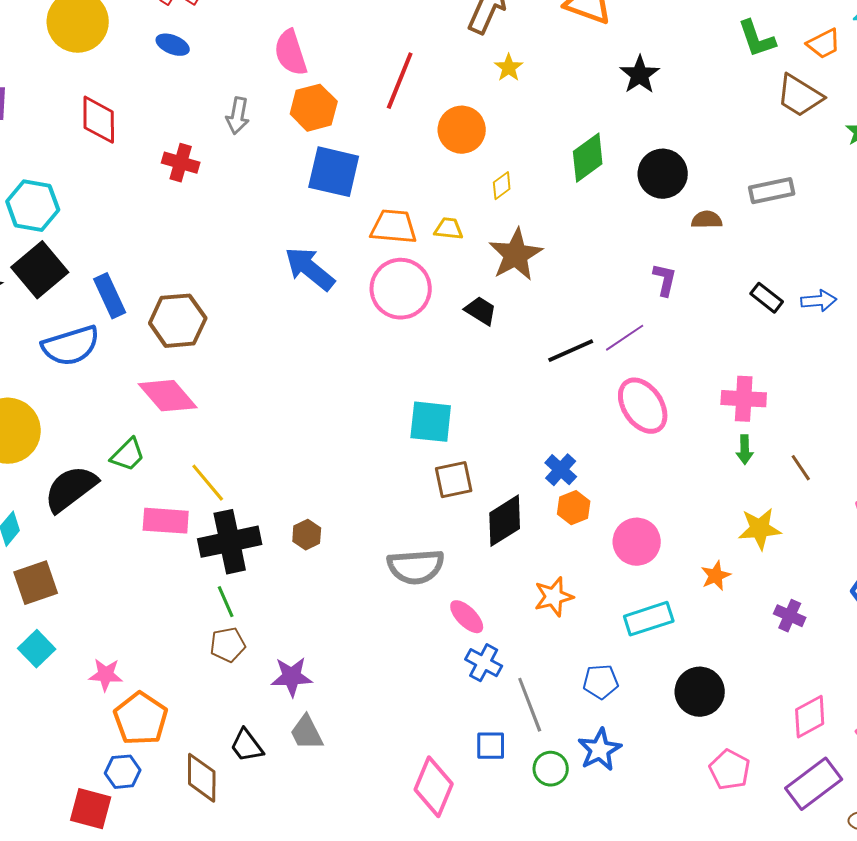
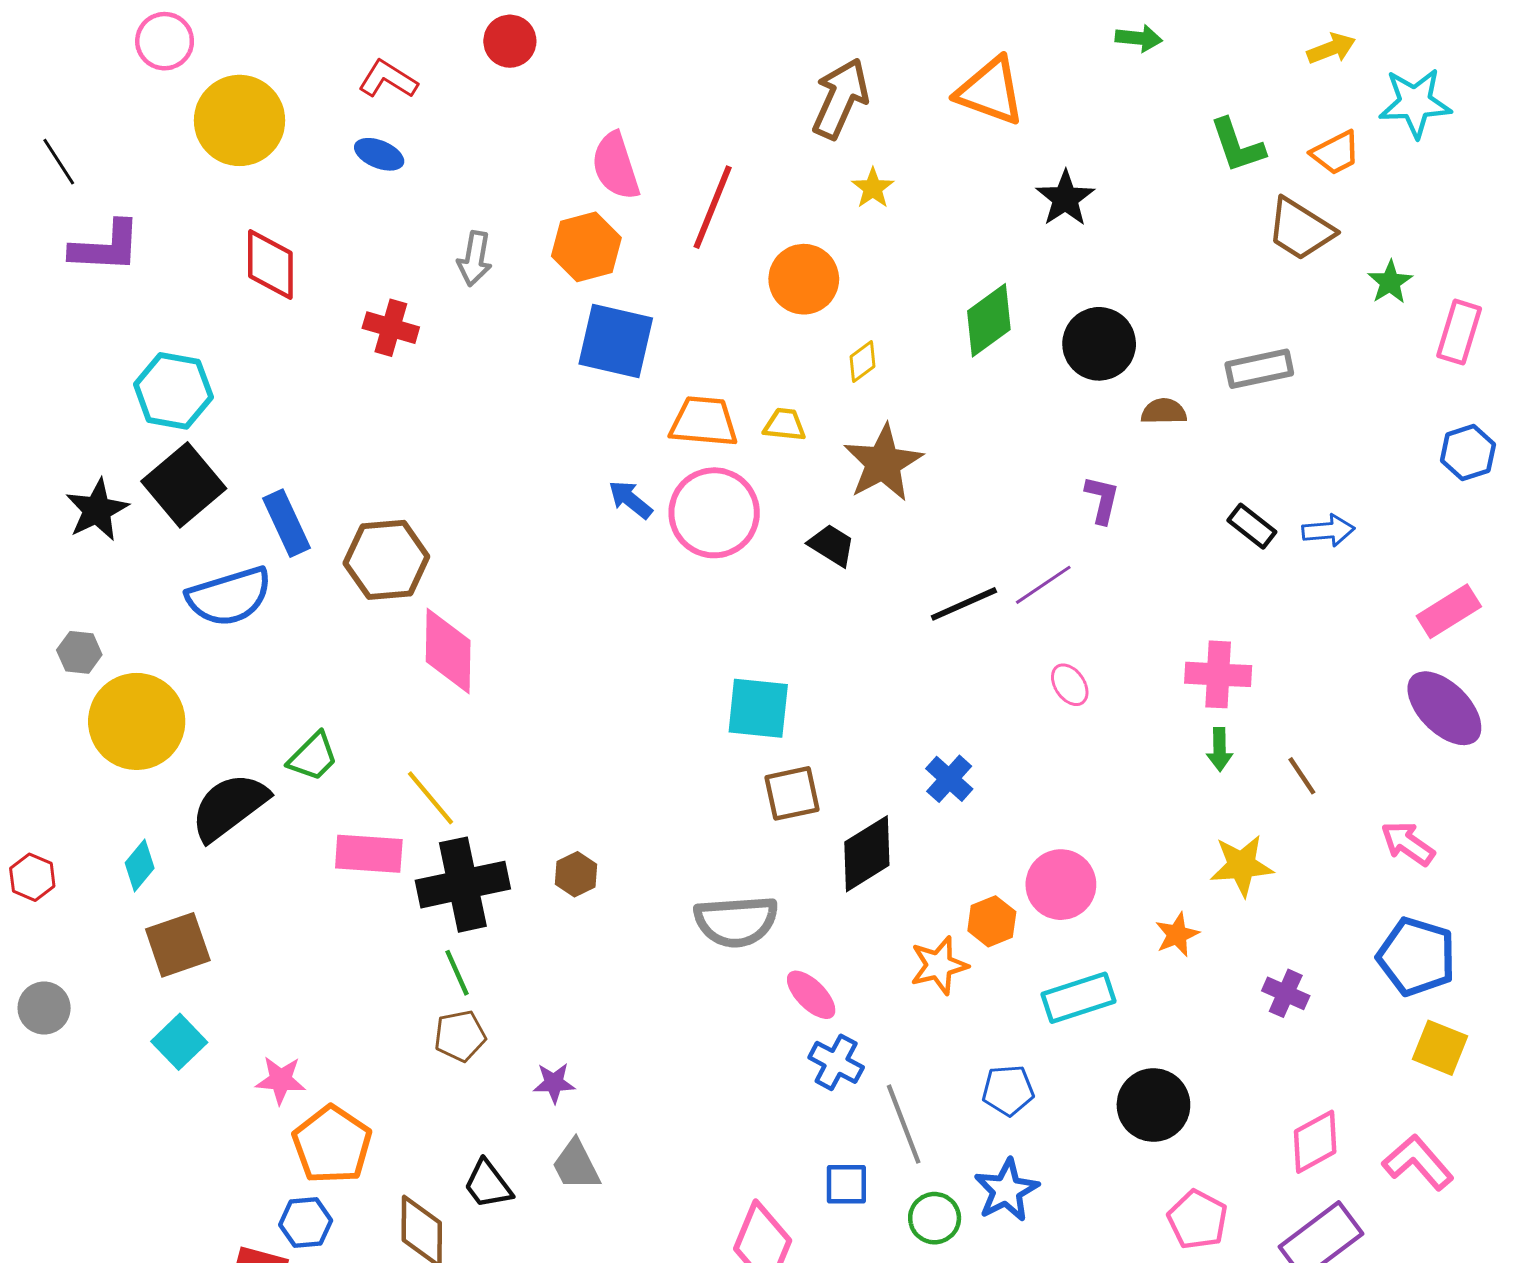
pink semicircle: (291, 53) -> (616, 166), moved
blue arrow: (310, 269) -> (630, 500), moved, size x0.6
pink diamond: (168, 396) -> (448, 651), moved, turned 42
pink ellipse: (643, 406) -> (1070, 685), size x0.5
orange hexagon: (574, 508) -> (992, 921), moved
purple star: (292, 677) -> (554, 1083), size x0.7

